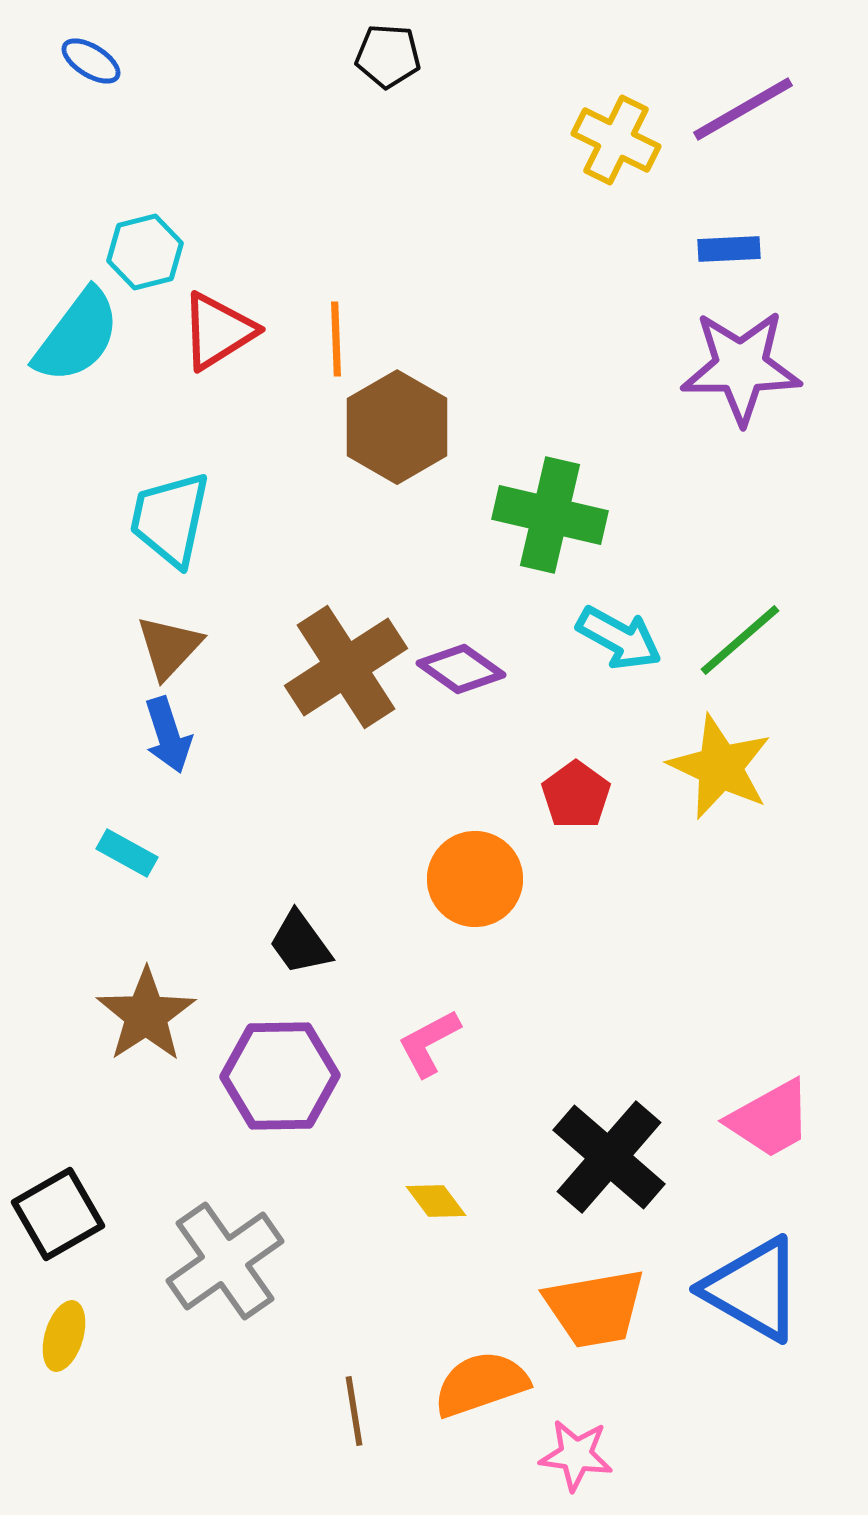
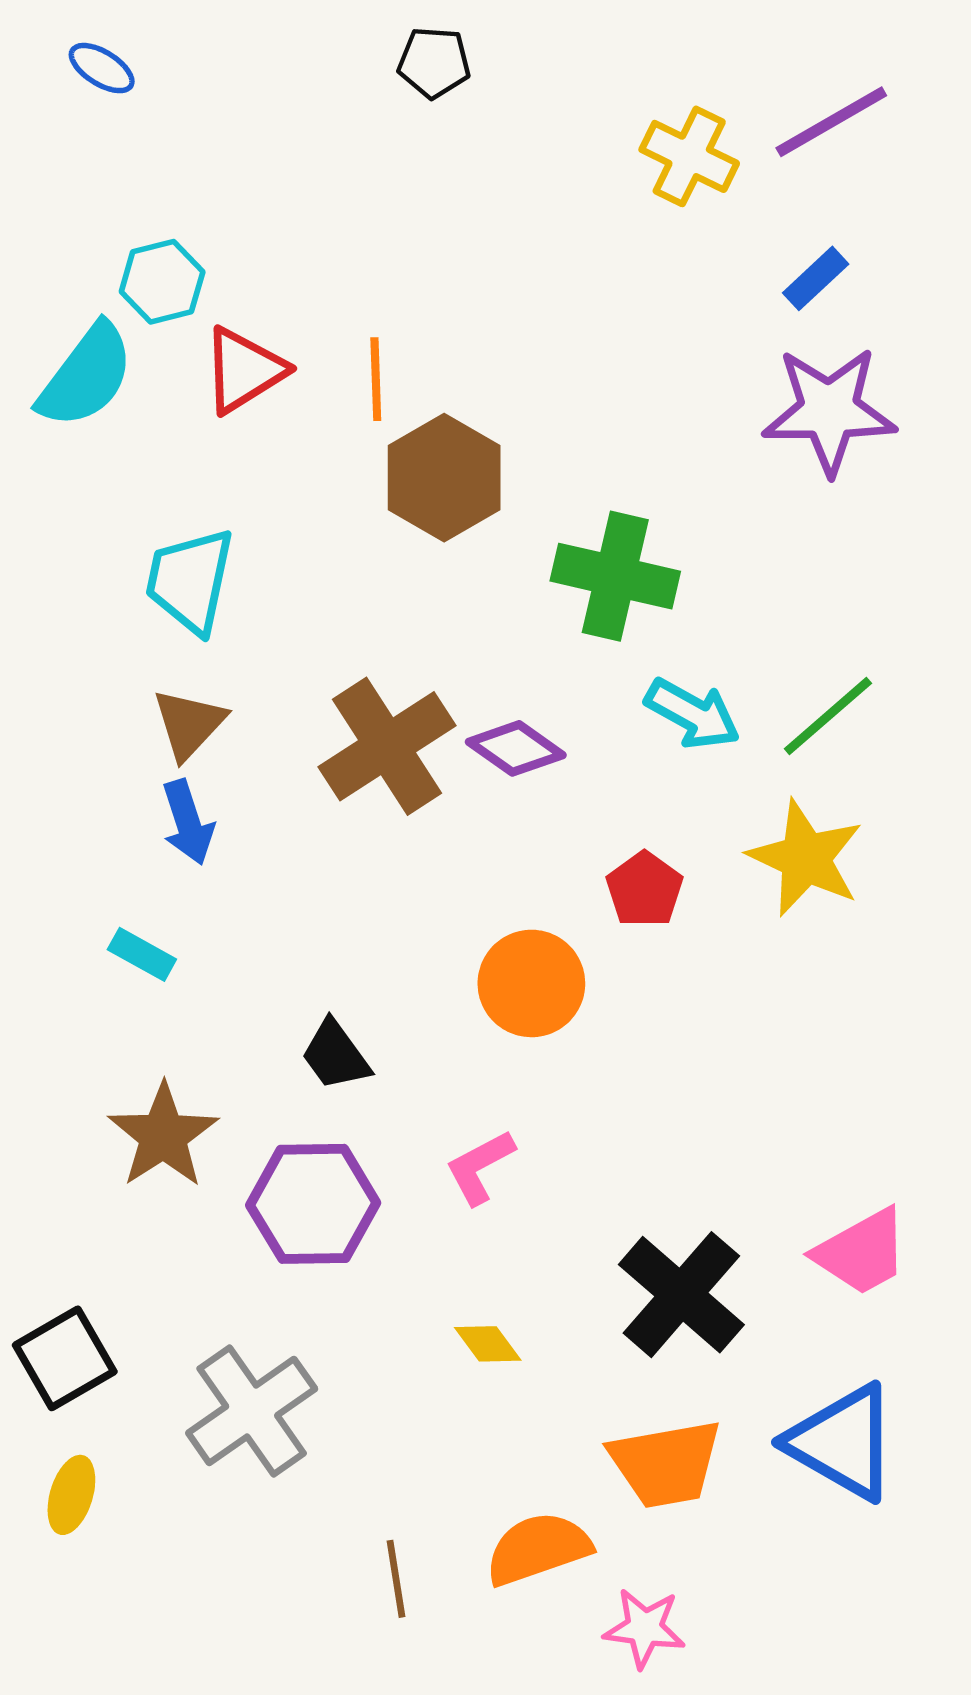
blue rectangle: (729, 249) -> (816, 278), turned -40

